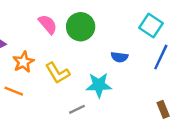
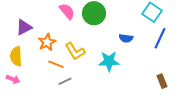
orange line: (14, 91) -> (56, 64), moved
gray line: (77, 109) -> (65, 81), moved

